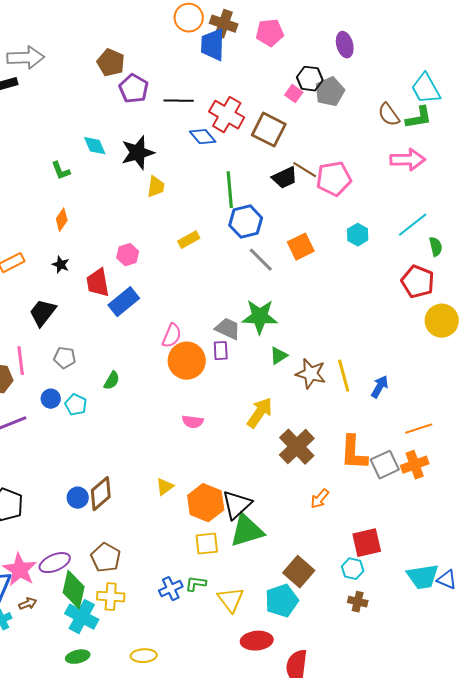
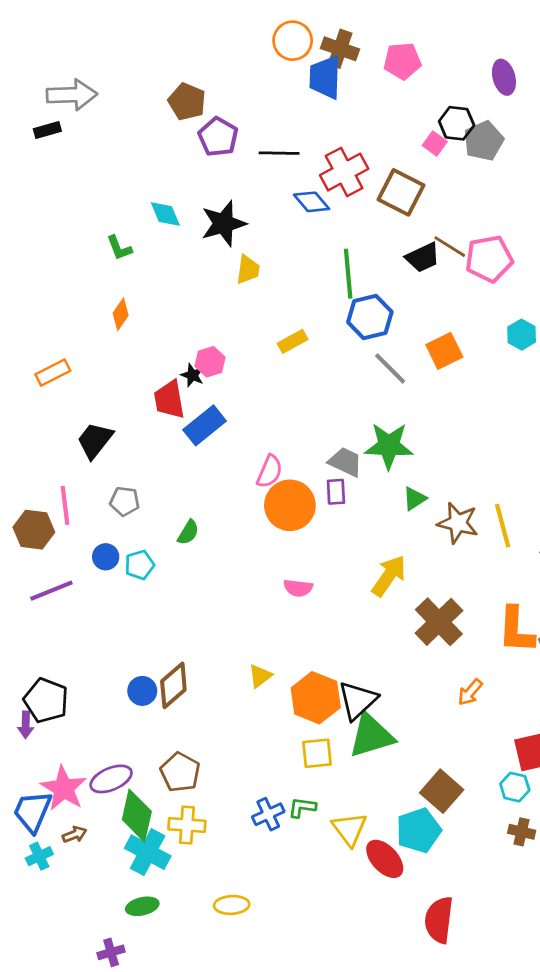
red cross: (227, 115) -> (344, 172), turned 32
black star: (61, 265) -> (192, 375), moved
cyan pentagon: (76, 405) -> (140, 565), turned 30
red ellipse: (257, 641) -> (385, 859), moved, turned 52

